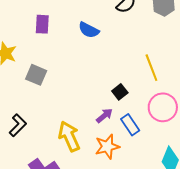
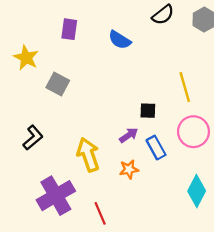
black square: (120, 92) -> (148, 111), turned 35
orange star: (107, 147) -> (129, 169), size x0.7

